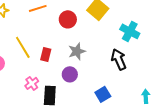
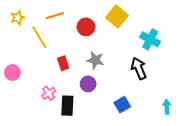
yellow line: (23, 47) -> (39, 37), moved
gray star: (77, 51) -> (95, 60), turned 30
red rectangle: (46, 54) -> (63, 63), turned -32

